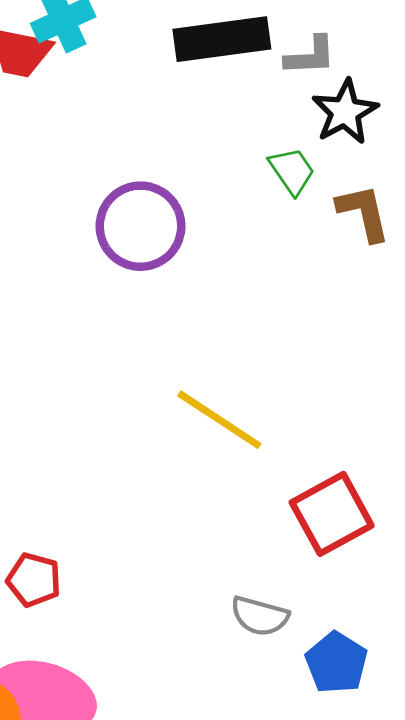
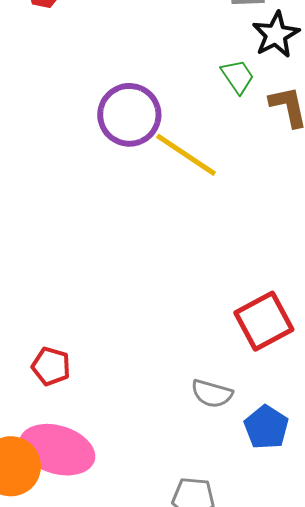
yellow line: (219, 420) -> (186, 155), moved

